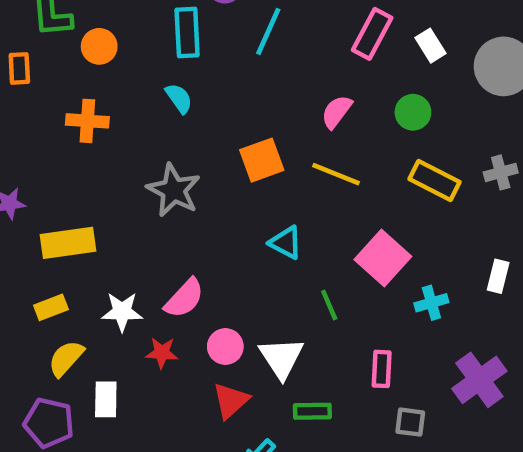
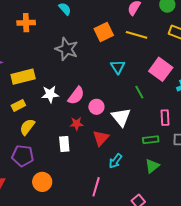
cyan triangle: (286, 243) -> (118, 67), turned 35
white star: (122, 312) -> (50, 94), moved
pink circle: (225, 347) -> (96, 107), moved
red star: (162, 353) -> (77, 124), moved
white rectangle: (106, 399) -> (64, 144), moved
green rectangle: (312, 411) -> (151, 140), moved

